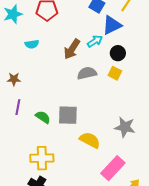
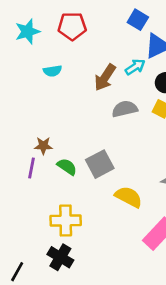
brown star: (14, 79) -> (43, 146), moved
purple line: (18, 107) -> (31, 168), moved
gray square: (68, 115) -> (100, 164), turned -30

